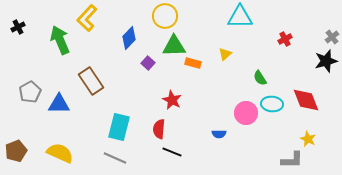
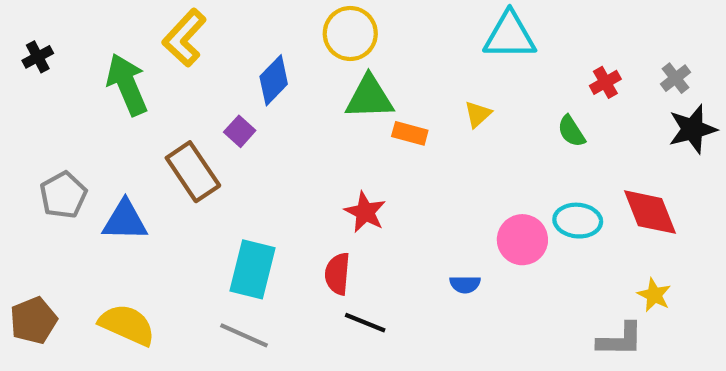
gray cross: (332, 37) -> (675, 78), moved
purple square: (148, 63) -> (240, 131), moved
green semicircle: (260, 78) -> (571, 131), moved

